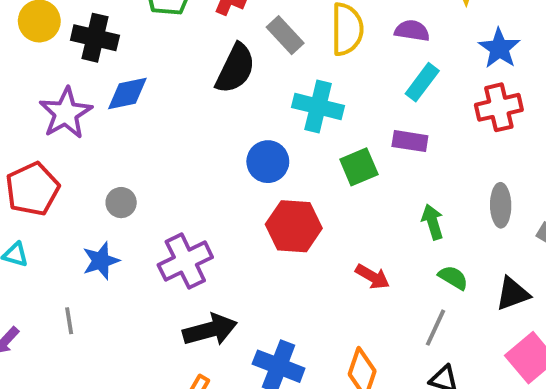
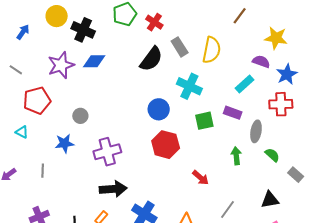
purple semicircle: (412, 31) -> (261, 62), moved
gray ellipse: (501, 205) -> (256, 131), moved
green semicircle: (453, 278) -> (272, 155), moved

